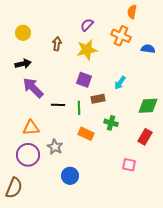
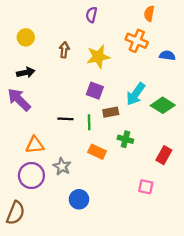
purple semicircle: (87, 25) -> (91, 15), moved, turned -32
cyan arrow: (120, 83) -> (136, 94), size x1.5
purple arrow: (33, 88) -> (19, 100), moved
green diamond: (148, 106) -> (163, 105), moved, turned 35

